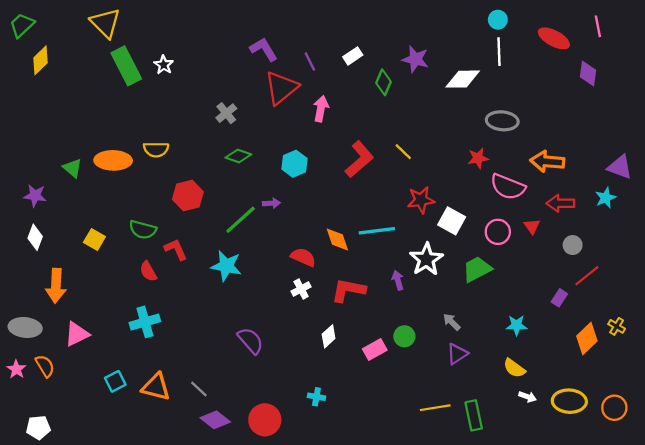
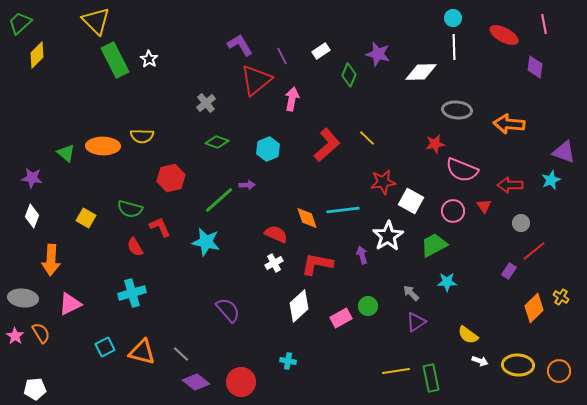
orange arrow: (547, 161) -> (509, 124), moved
cyan star: (517, 325) -> (447, 282), moved
white diamond: (329, 336) -> (299, 306), size x1.5

